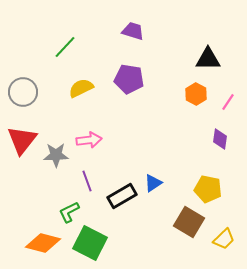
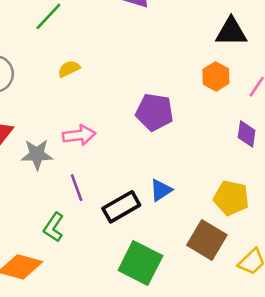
purple pentagon: (129, 79) -> (155, 112), moved
yellow semicircle: (81, 88) -> (69, 69), size x0.7
green L-shape: (69, 212) -> (54, 227), turned -30
green square: (90, 243) -> (140, 263), moved

